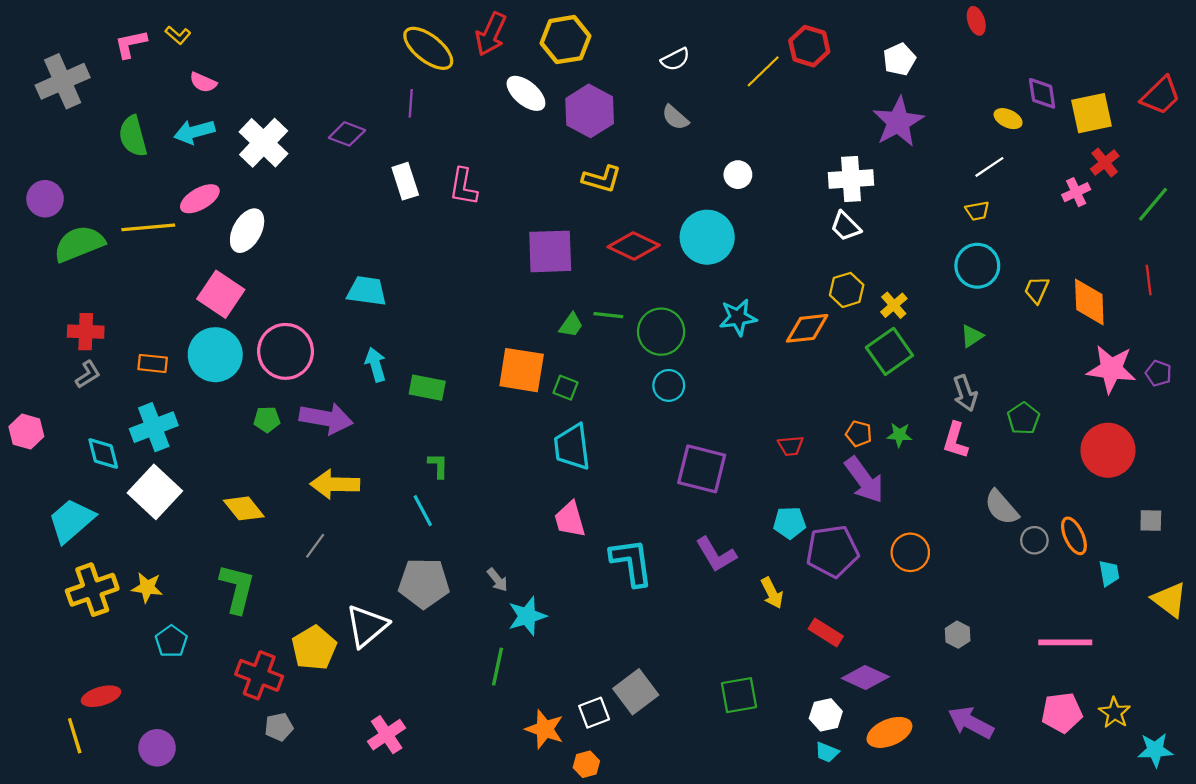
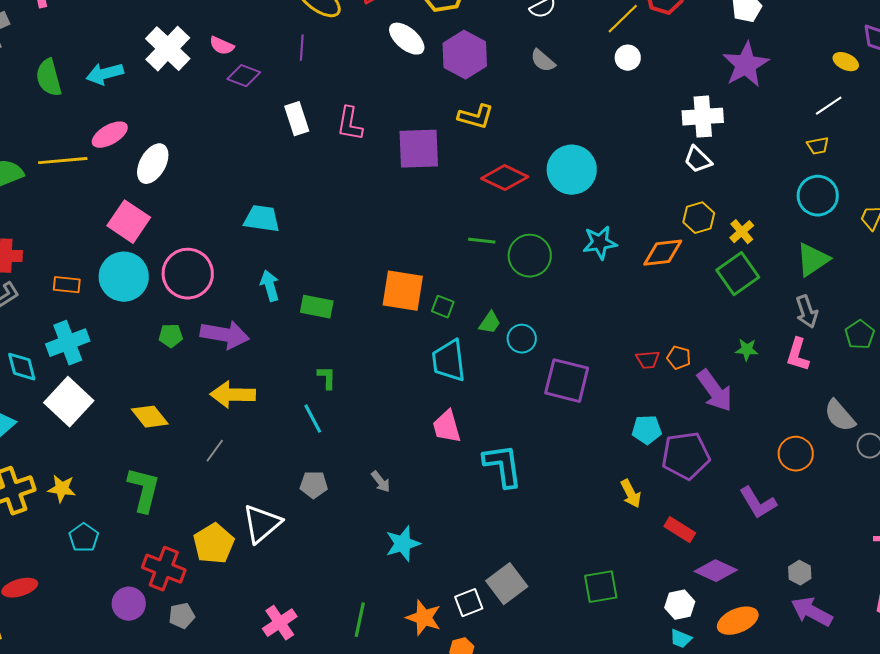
pink semicircle: (203, 82) -> (222, 46), moved
white cross: (264, 143) -> (168, 49), moved
white circle: (738, 175) -> (628, 58), moved
purple square: (550, 251) -> (419, 149), moved
green trapezoid: (571, 325) -> (490, 323), moved
green triangle: (972, 336) -> (813, 260), size x1.6
cyan circle: (669, 385) -> (522, 339), moved
orange pentagon: (859, 434) -> (679, 358), moved
orange circle: (910, 552) -> (796, 454), moved
purple L-shape: (716, 555) -> (758, 503), moved
gray pentagon: (424, 583) -> (314, 485), size x0.6
cyan star: (527, 616) -> (403, 544), moved
gray hexagon: (958, 635) -> (800, 573), moved
green line: (497, 667) -> (360, 620), moved
purple circle: (157, 748) -> (129, 604), moved

